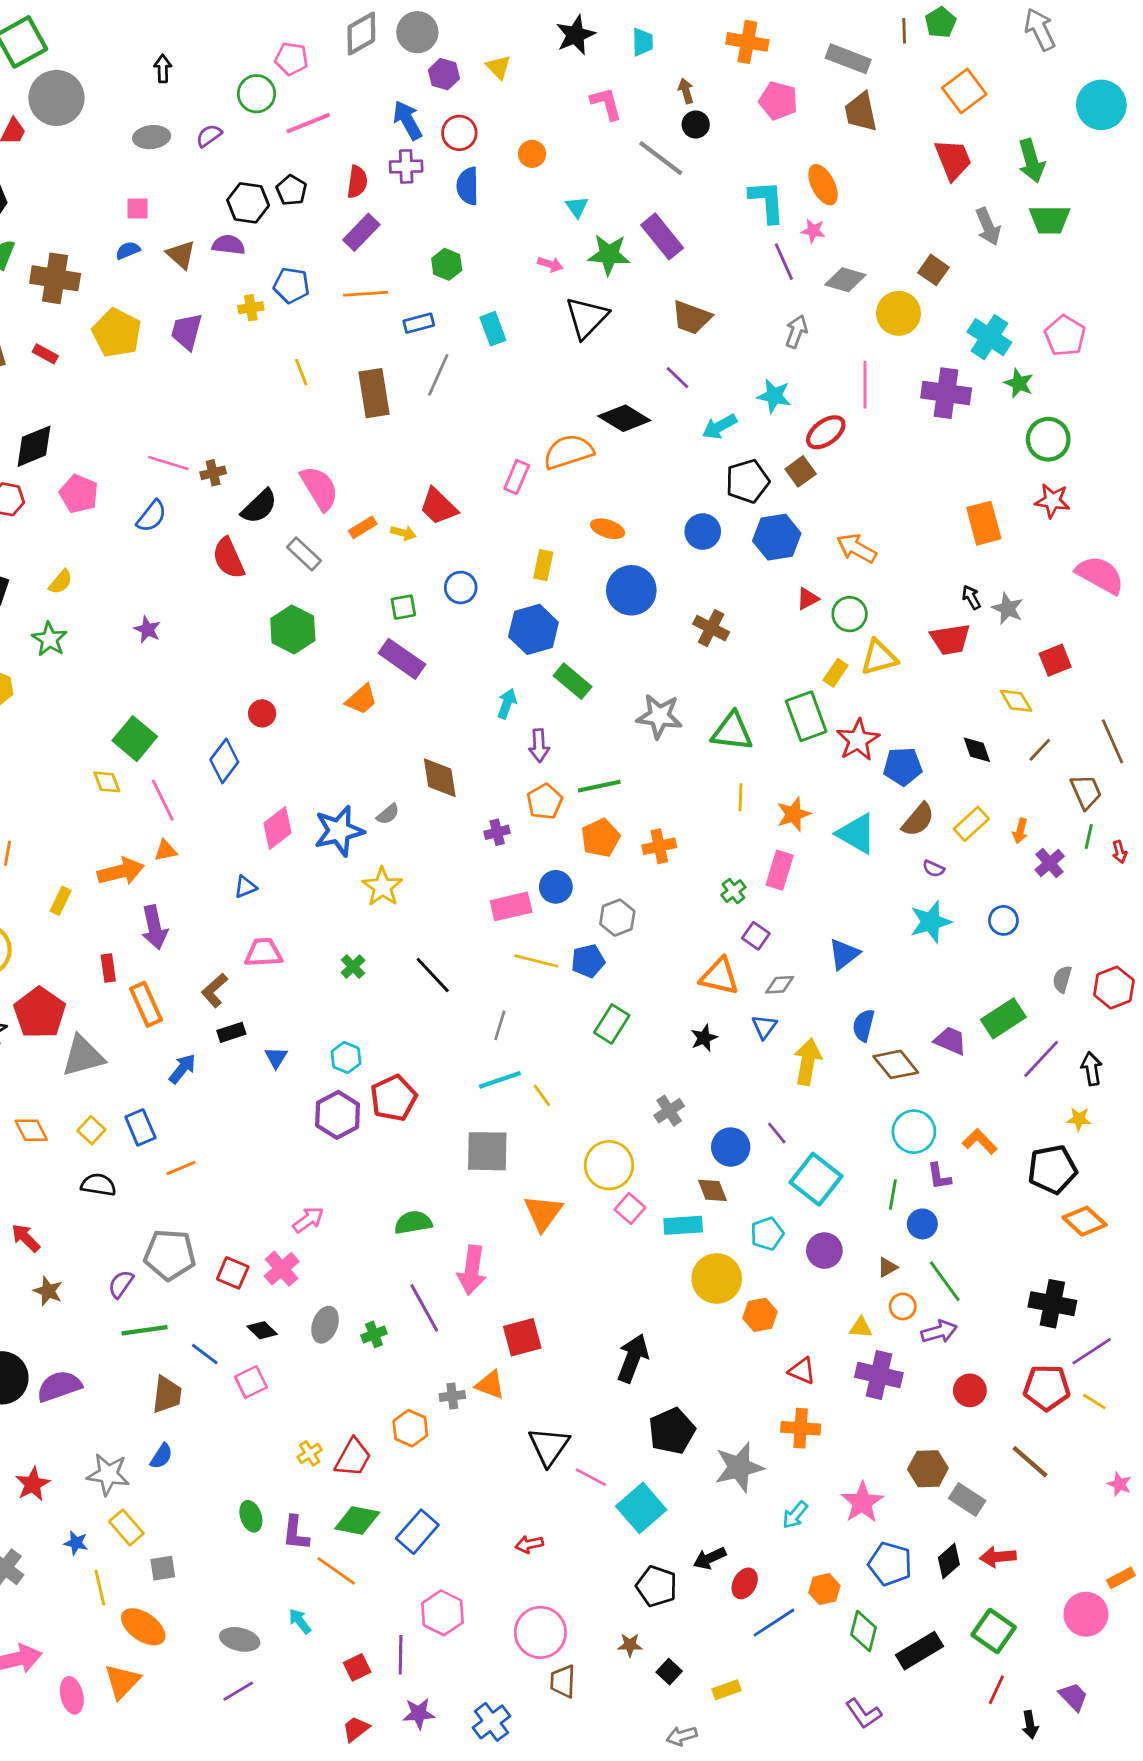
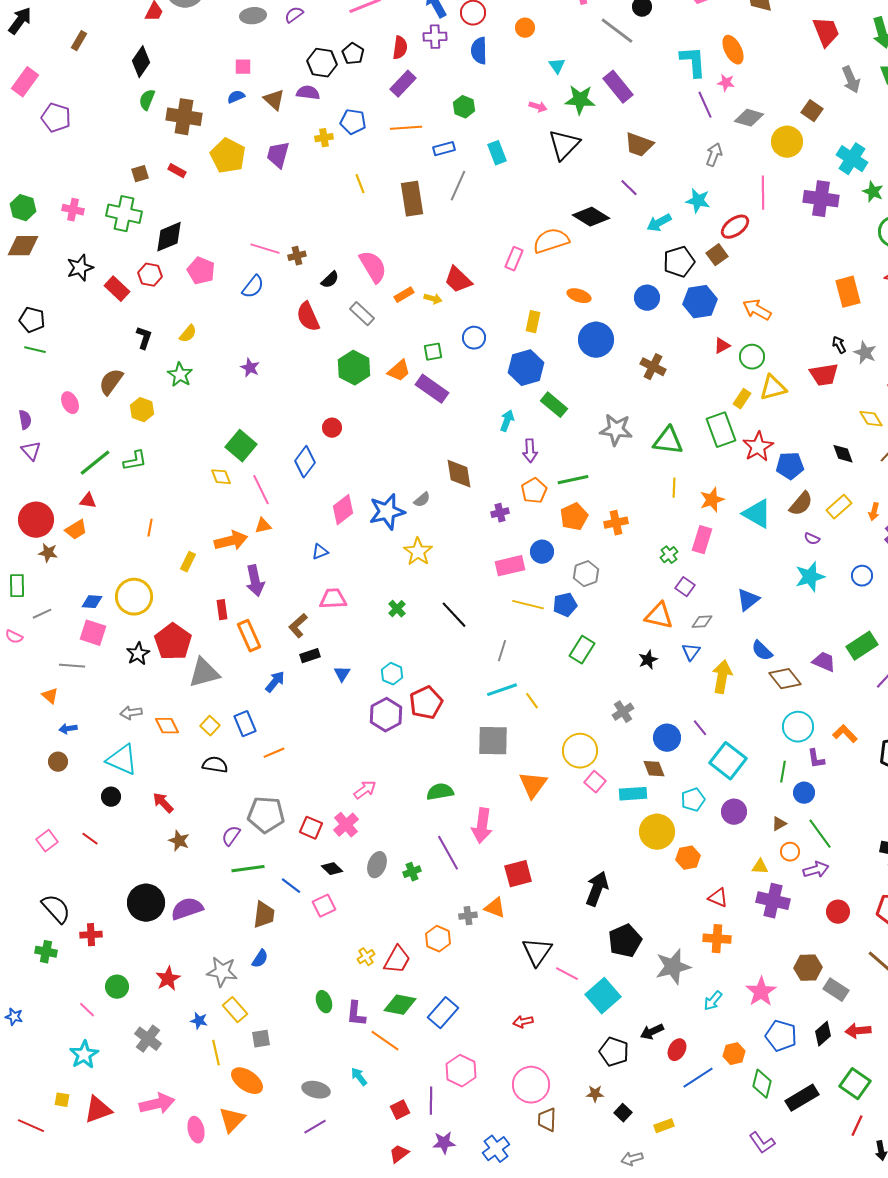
black semicircle: (259, 506) -> (330, 280), size x0.7
orange trapezoid: (361, 699) -> (399, 371), moved
blue semicircle: (864, 1025) -> (762, 651), turned -60

